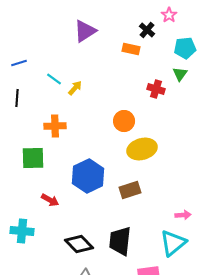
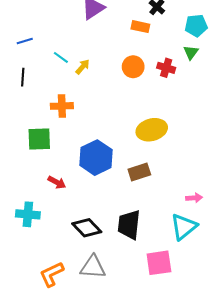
orange circle: (124, 121) -> (133, 67), moved

